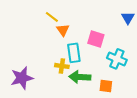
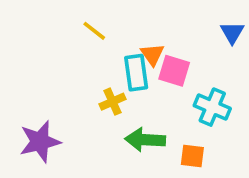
orange triangle: (63, 30) -> (152, 54), moved
cyan rectangle: (74, 53) -> (136, 73), moved
yellow cross: (62, 66) -> (112, 102), moved, turned -32

